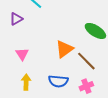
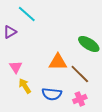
orange triangle: (64, 49) -> (58, 62), turned 36
yellow arrow: (26, 82) -> (25, 86), moved, turned -35

